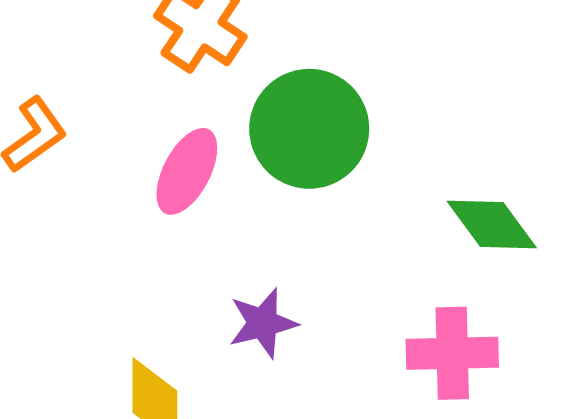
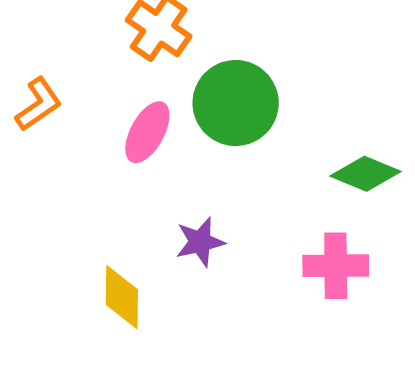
green diamond: (492, 225) -> (365, 174), turned -32

